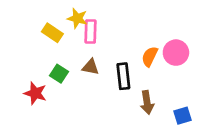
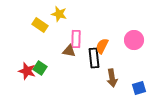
pink rectangle: (91, 32) -> (76, 39), moved
orange semicircle: (150, 56) -> (102, 46), moved
green square: (59, 74) -> (40, 68), moved

